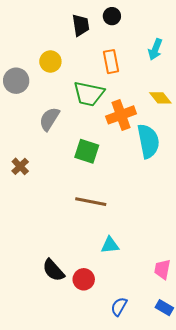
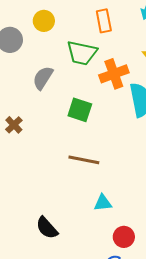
red circle: (84, 279) -> (124, 237), moved

